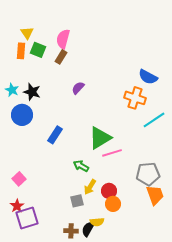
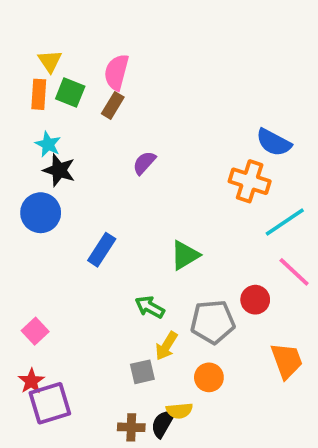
cyan star: (12, 90) -> (48, 144), moved
green triangle: (100, 138) -> (185, 255), size x0.7
pink line: (112, 153) -> (294, 272), moved, turned 60
gray pentagon: (148, 174) -> (213, 322), moved
red circle: (109, 191) -> (255, 300), moved

